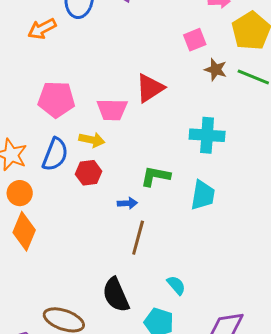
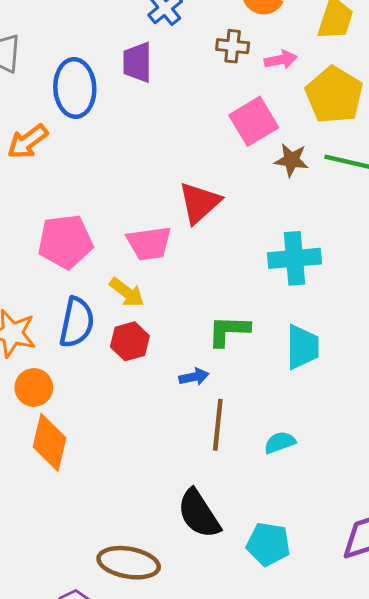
pink square: (195, 40) -> (254, 121), size x1.4
yellow arrow: (92, 140) -> (127, 292), turned 35
cyan semicircle: (176, 285) -> (280, 443), moved, turned -60

